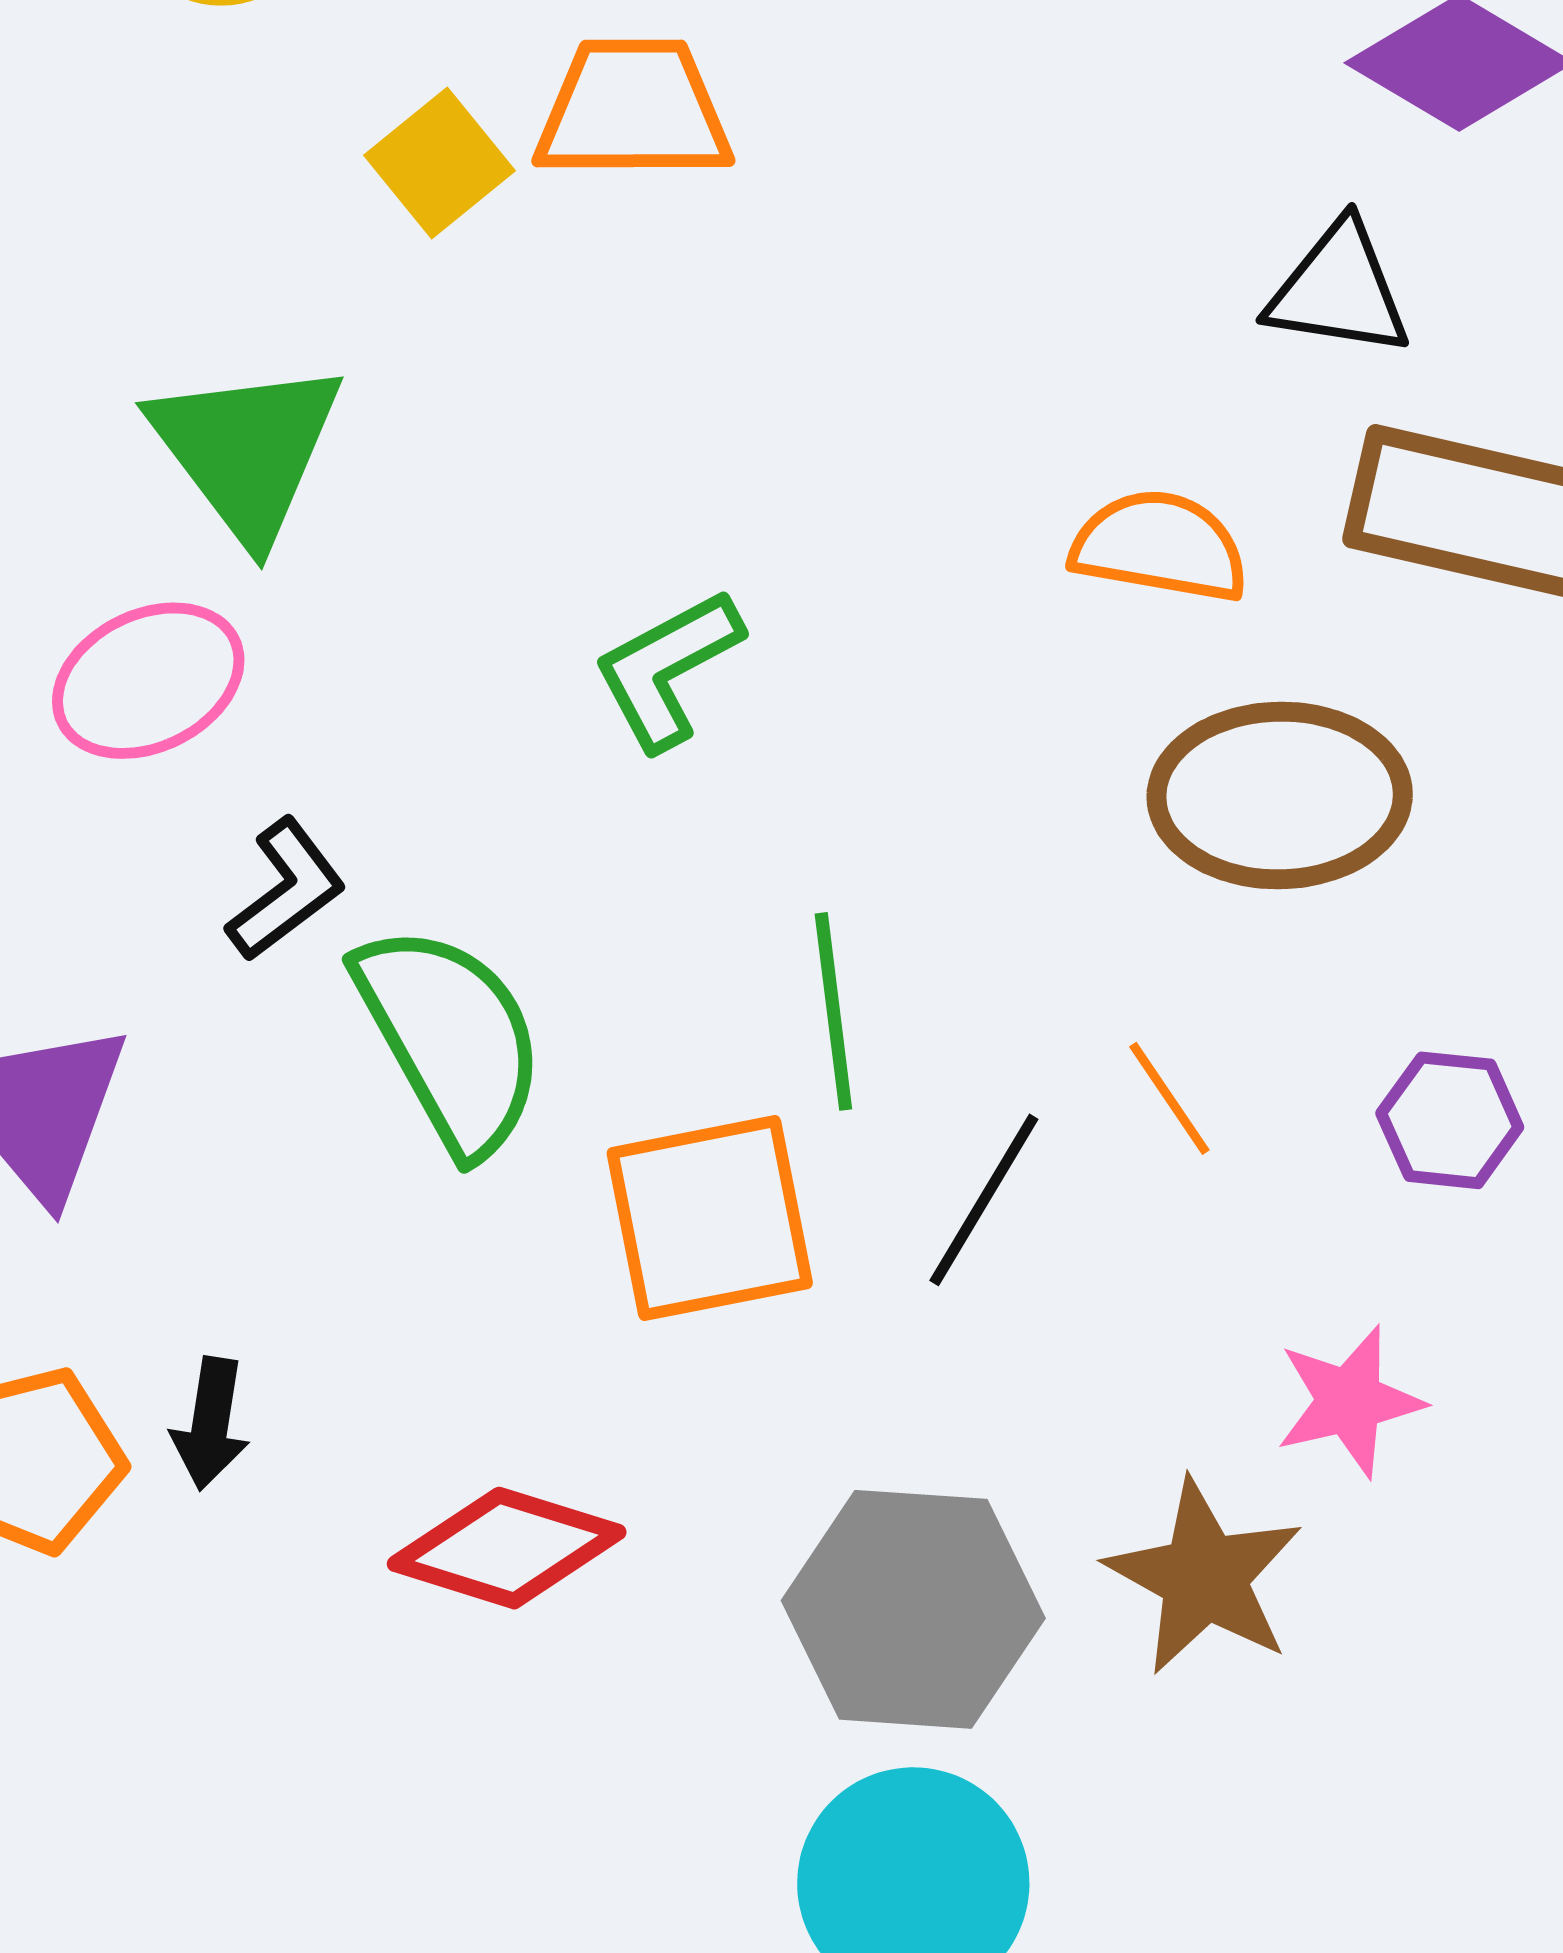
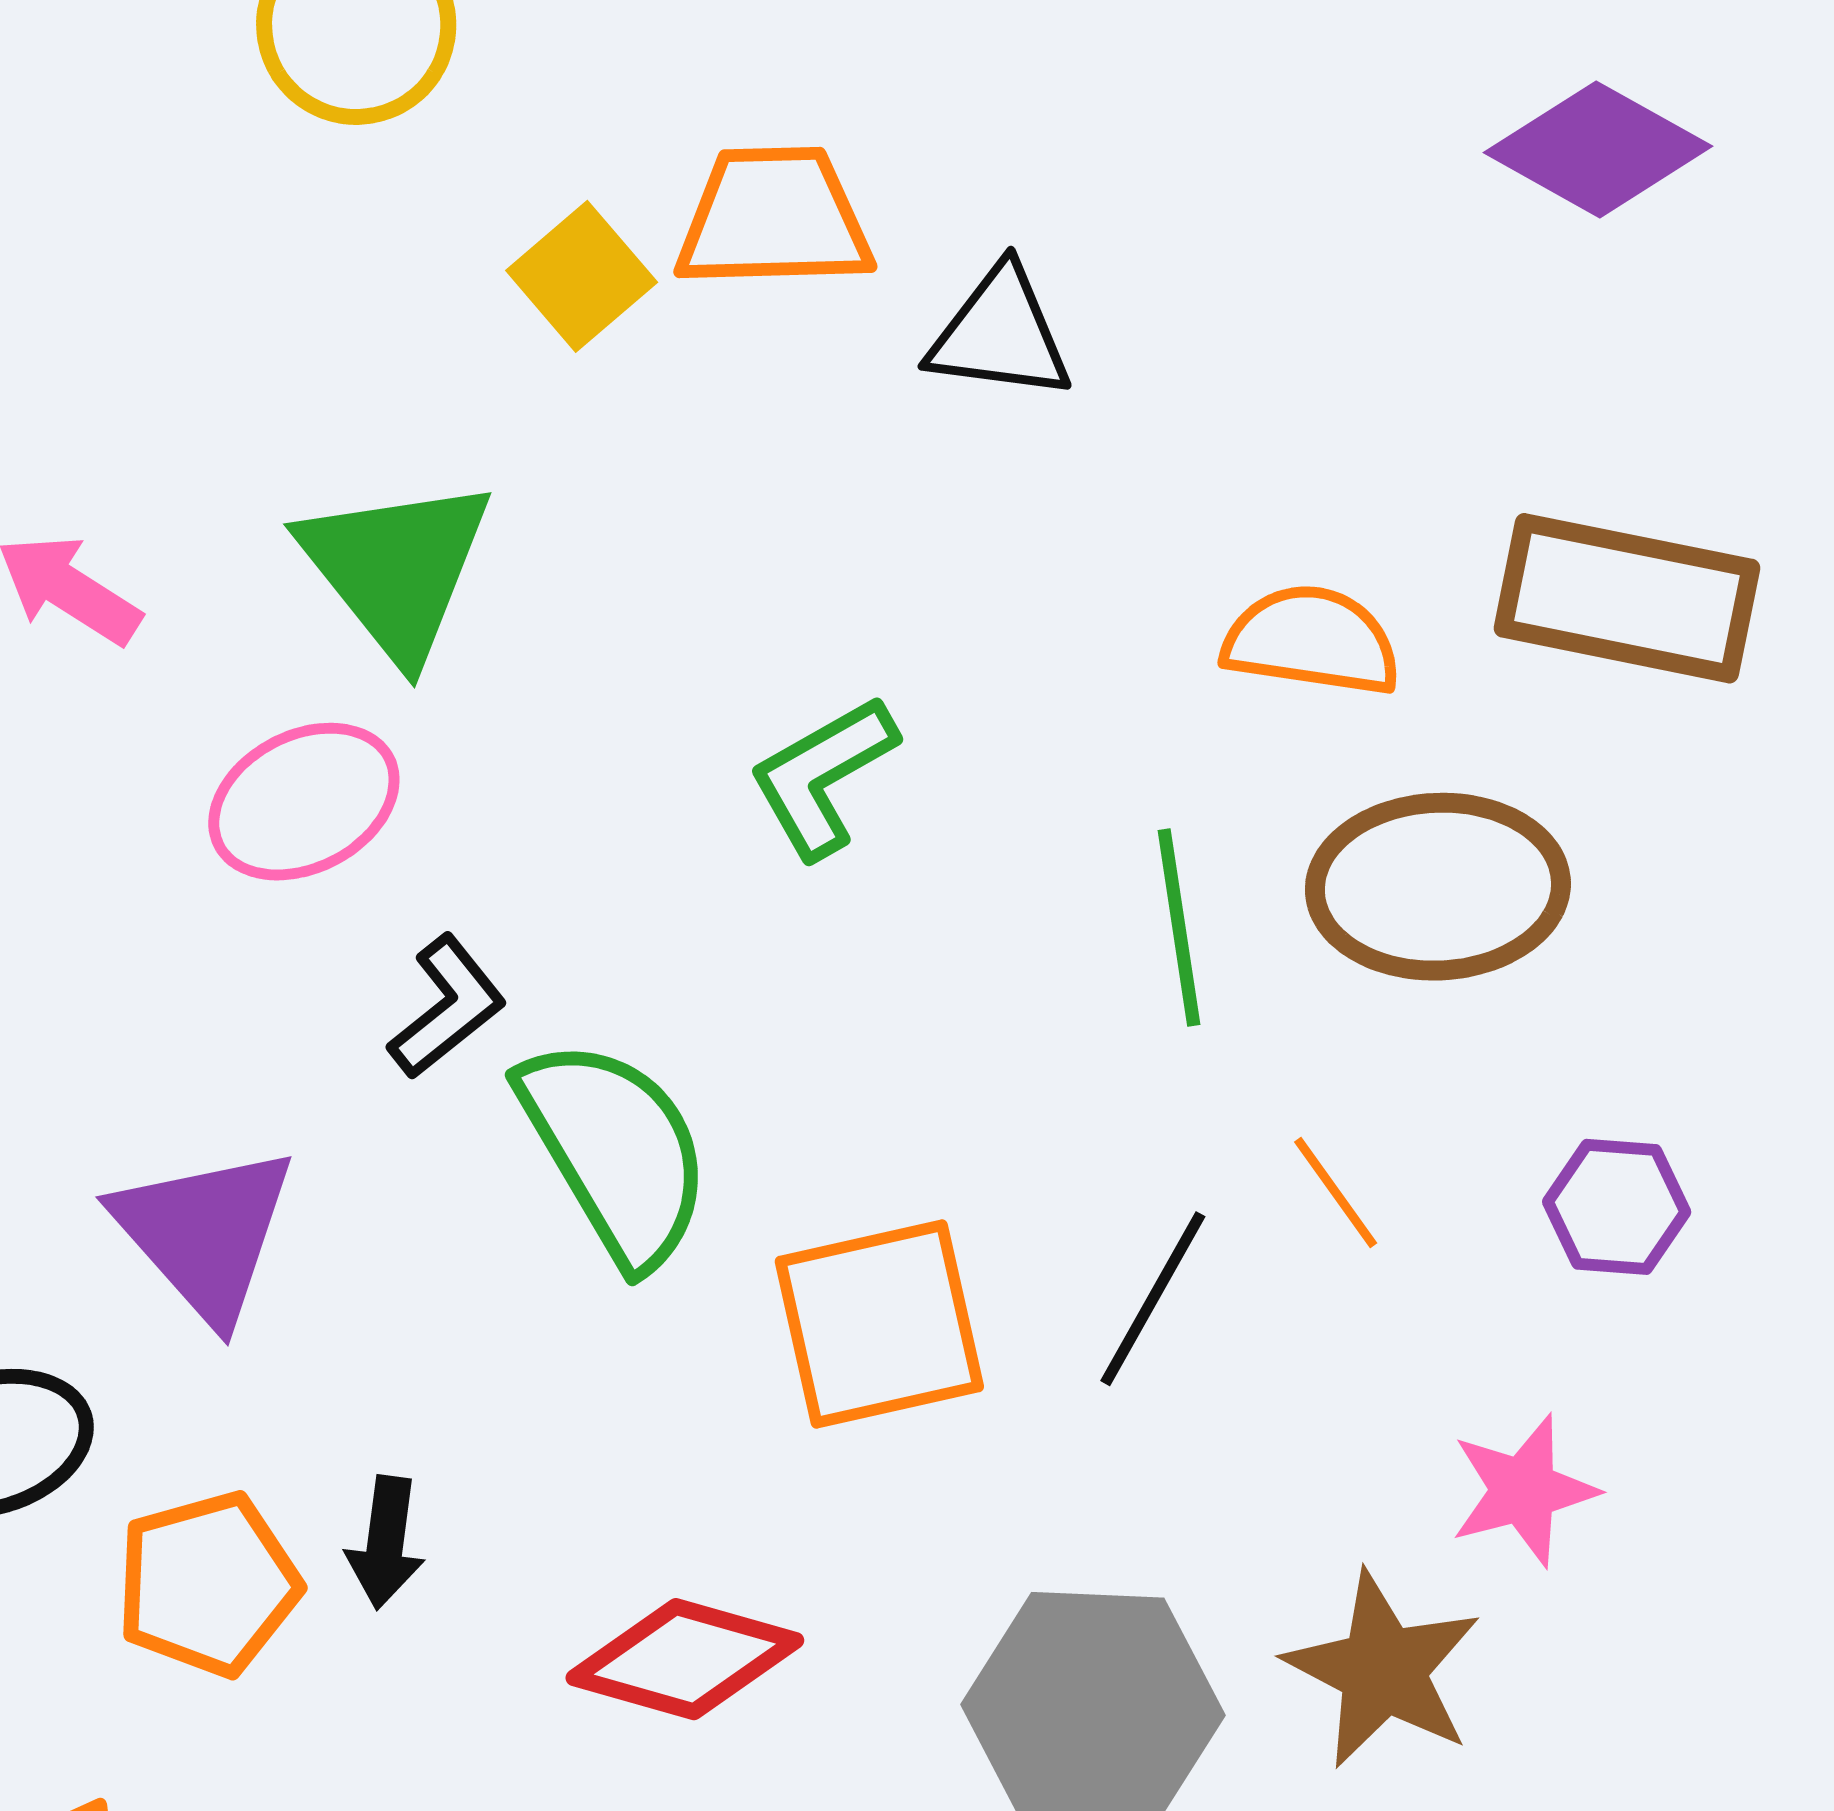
black triangle: (1339, 290) -> (1000, 334), moved
green line: (833, 1011) -> (1179, 927), moved

